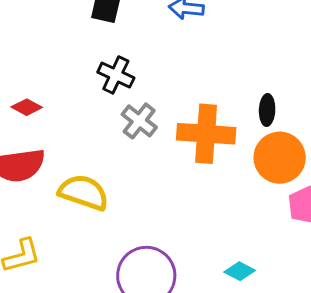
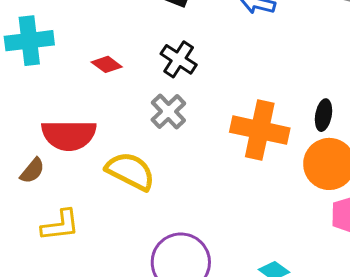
red diamond: (27, 107) -> (107, 64), moved
gray cross: (139, 121) -> (168, 111), moved

